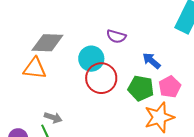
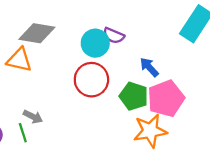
cyan circle: (91, 59) -> (95, 43), moved
pink pentagon: (170, 87) -> (166, 99), size x1.5

